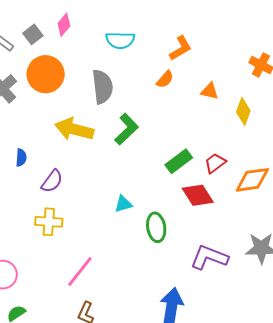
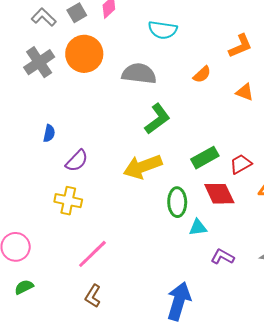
orange L-shape: (180, 48) -> (240, 46), moved
gray semicircle: (102, 87) -> (139, 74), turned -84
yellow arrow: (74, 129) -> (143, 167), moved, turned -42
cyan triangle: (123, 204) -> (198, 227), moved
green ellipse: (156, 227) -> (177, 202), moved
purple L-shape: (209, 257) -> (222, 257), size x0.6

